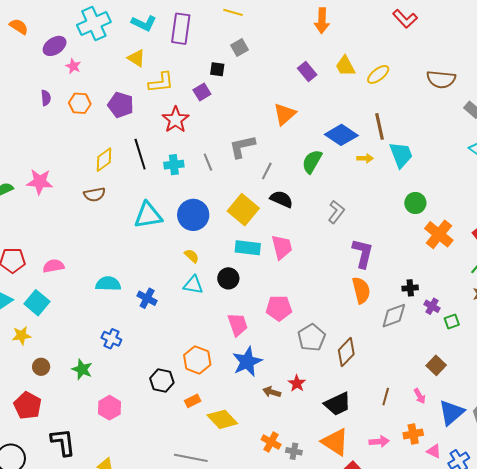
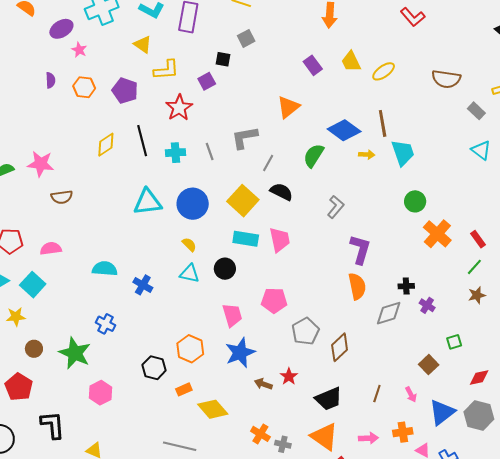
brown semicircle: (94, 195) -> (62, 197), moved
green square: (452, 322) -> (454, 342), moved
green star: (82, 369) -> (75, 353), size x1.5

